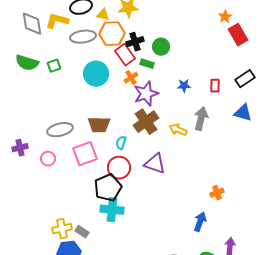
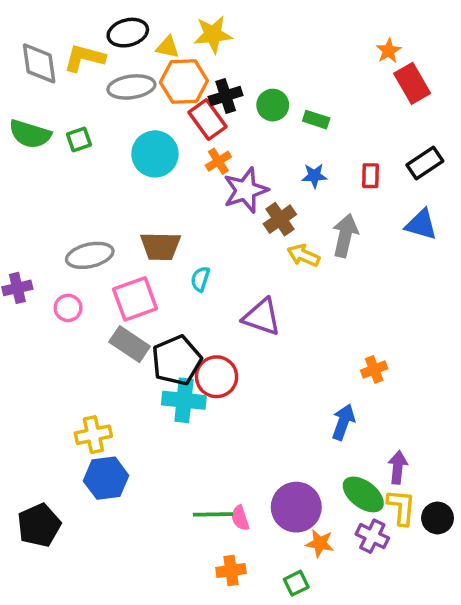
green rectangle: (147, 64) -> (316, 120), moved
brown cross: (146, 122) -> (280, 219), moved, size x0.7
red circle: (119, 168) -> (217, 377), moved
gray rectangle: (82, 232) -> (130, 344), moved, size x1.5

